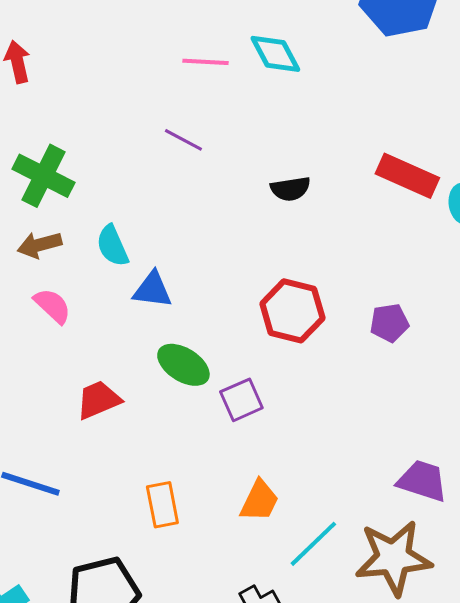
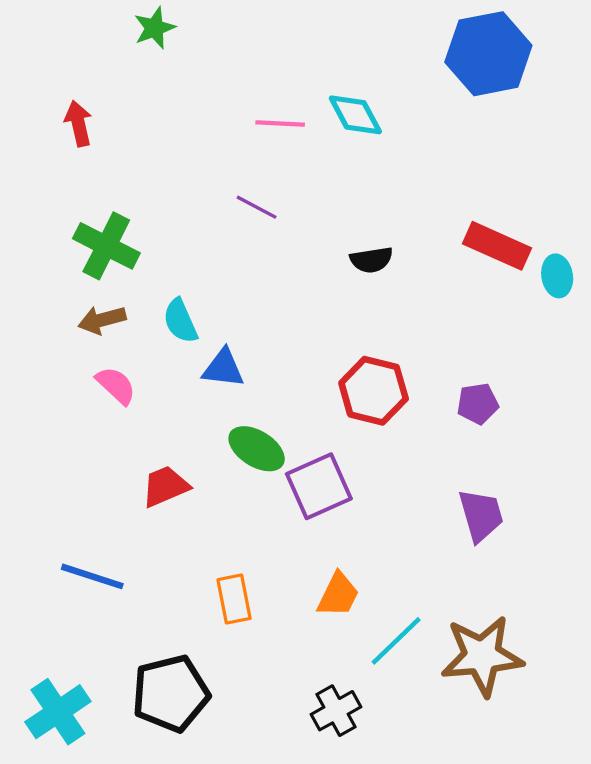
purple square: (241, 400) -> (319, 486), size x1.4
purple trapezoid: (422, 481) -> (481, 515), moved, turned 56

